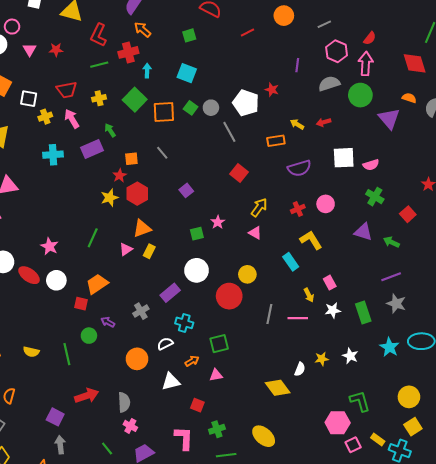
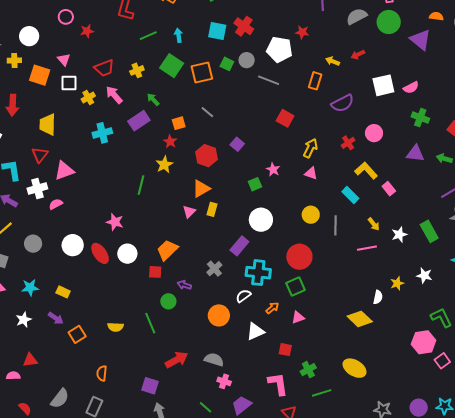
pink circle: (12, 27) -> (66, 17), moved
pink triangle: (30, 50) -> (64, 60), moved
red cross: (128, 52) -> (244, 26), moved, turned -30
green line: (99, 65) -> (148, 36), moved
gray line: (229, 132) -> (269, 80), turned -30
orange rectangle: (276, 141) -> (315, 81), turned -54
red hexagon: (137, 194) -> (206, 156), moved
green line: (93, 238) -> (141, 185), moved
red ellipse: (29, 275) -> (100, 253), turned 30
pink rectangle: (330, 283) -> (389, 189), moved
red circle: (229, 296) -> (299, 257), moved
gray line: (269, 314) -> (335, 225), moved
cyan cross: (184, 323) -> (258, 273), size x1.4
gray semicircle: (124, 402) -> (214, 360), turned -60

